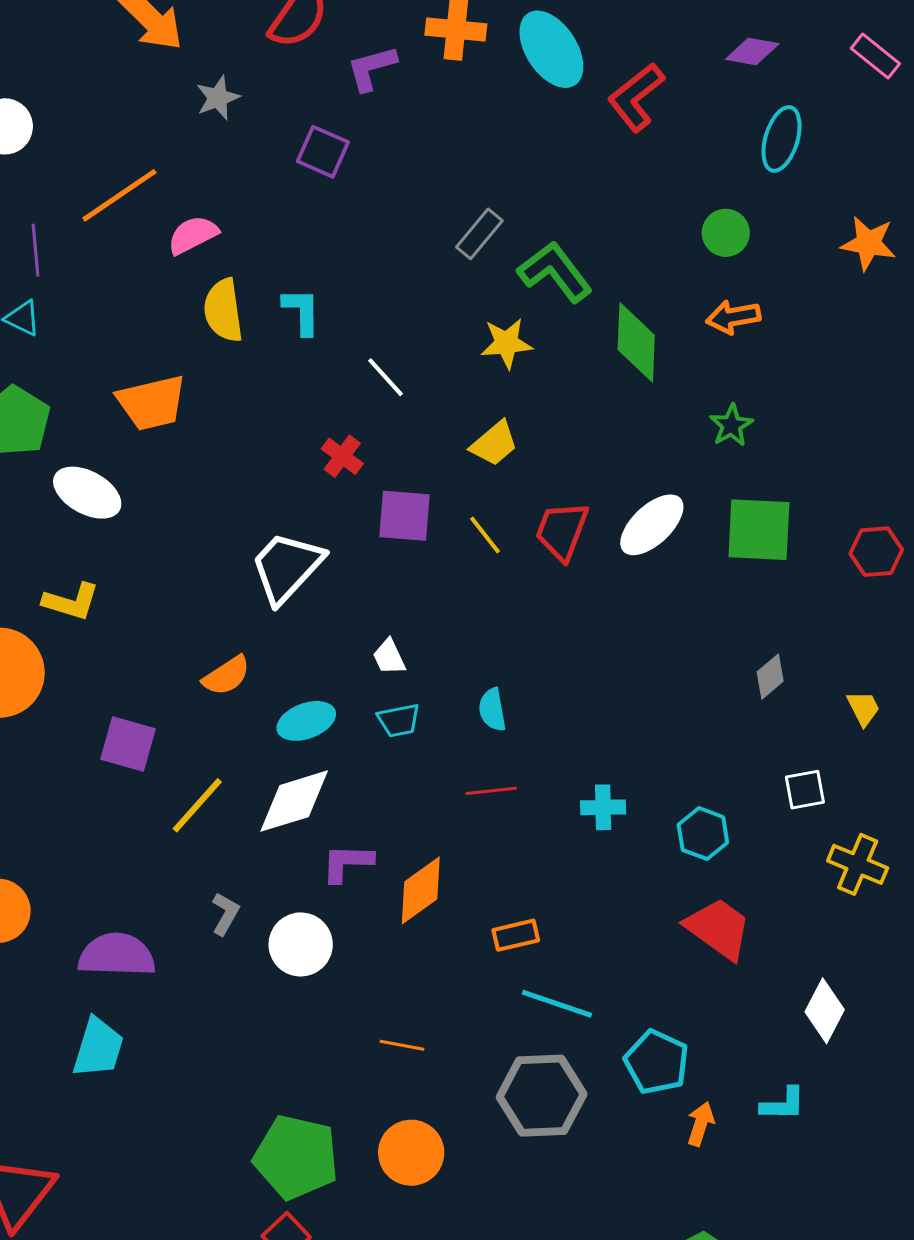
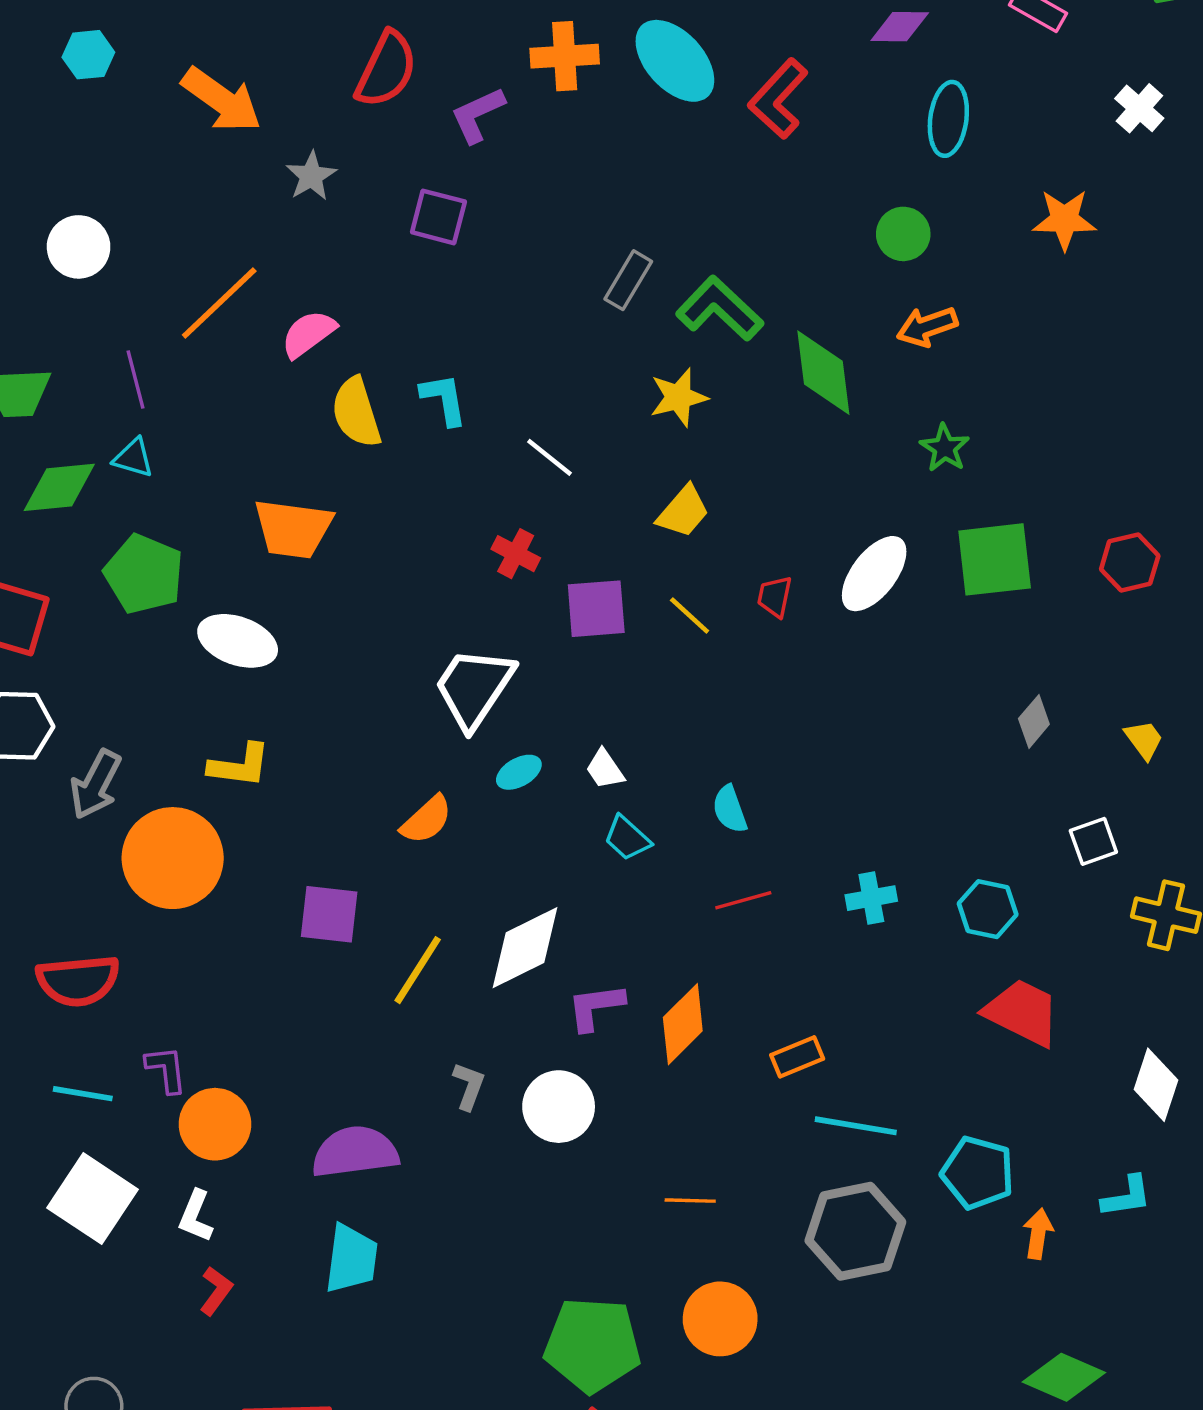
orange trapezoid: (152, 403) -> (293, 529), turned 30
red trapezoid: (562, 531) -> (775, 597), size x0.6
cyan trapezoid: (399, 720) -> (627, 838), turned 63
cyan ellipse: (306, 721) -> (519, 772), moved, size x0.7

